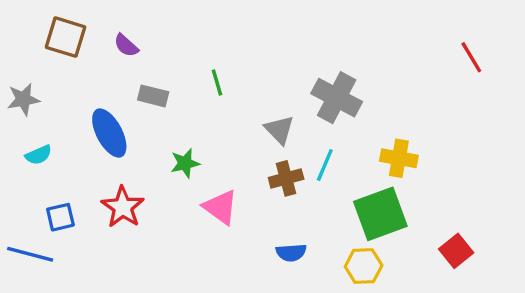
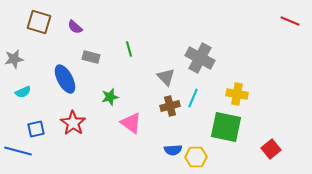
red line: (471, 57) -> (290, 21), moved, turned -36
green square: (380, 214) -> (226, 127), turned 32
yellow hexagon: (364, 266) -> (196, 157), moved

